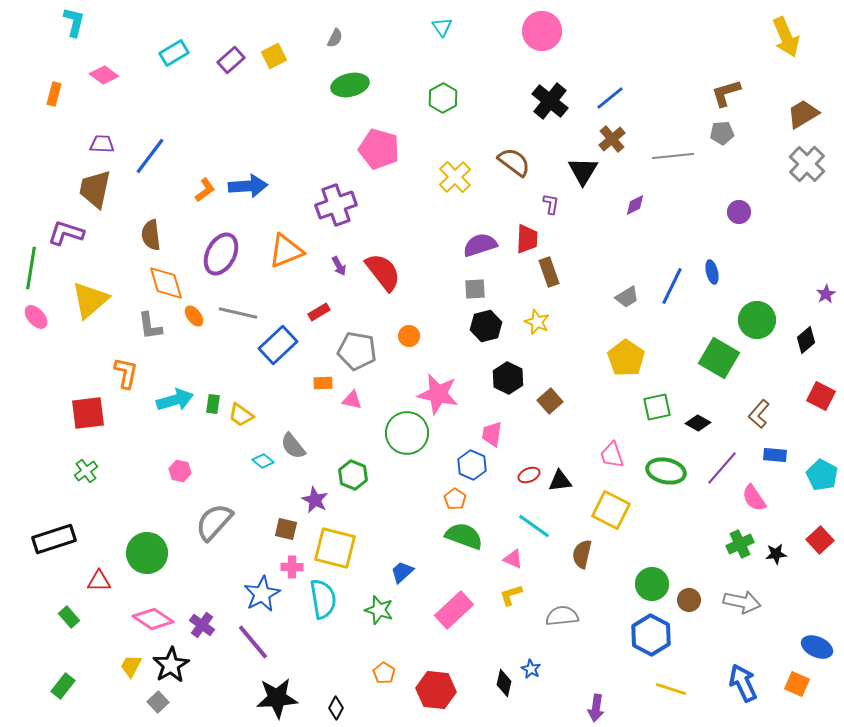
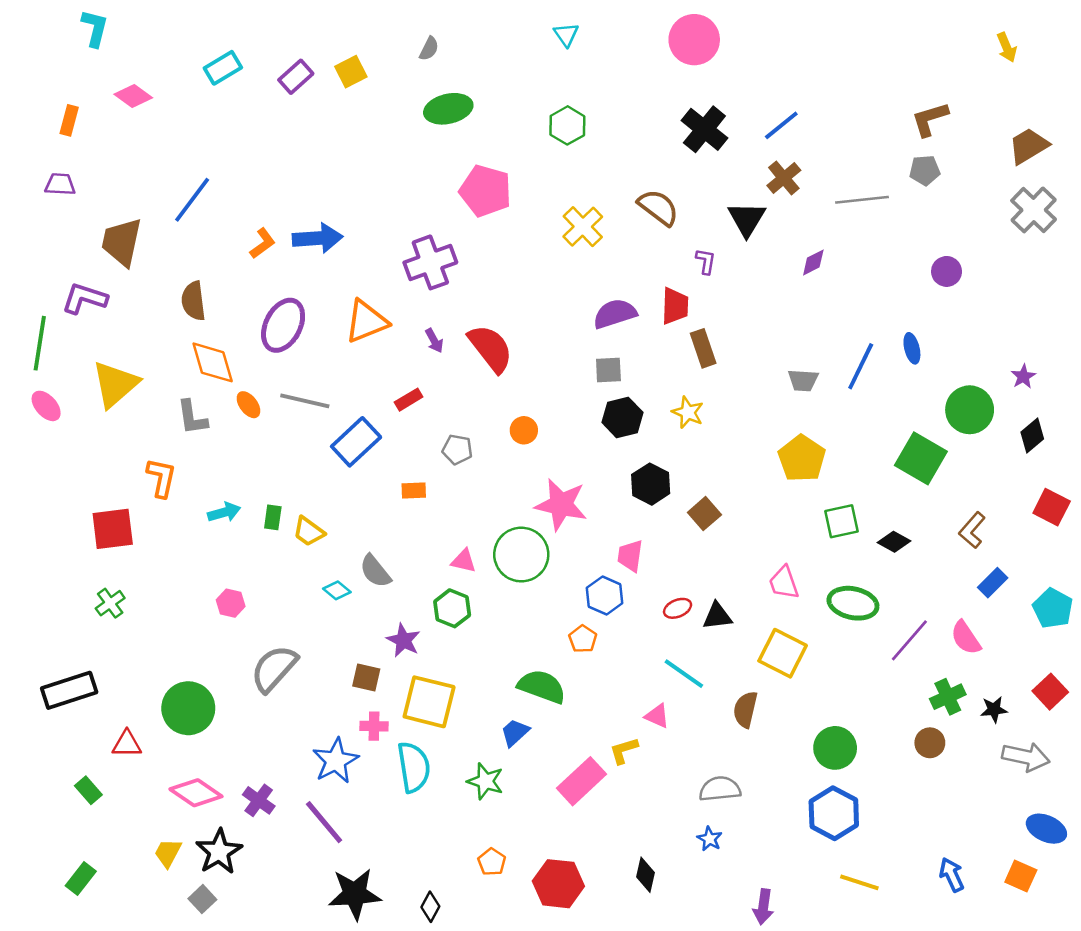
yellow arrow: (786, 37) -> (1007, 47), size x0.6
purple trapezoid: (102, 144) -> (60, 184), moved
purple star: (826, 294) -> (1023, 376), moved
gray trapezoid: (627, 297) -> (803, 380), turned 35
gray pentagon: (357, 351) -> (457, 449), size x0.6
cyan arrow: (175, 400) -> (224, 512), size x0.7
pink triangle: (352, 400) -> (464, 561), moved
blue rectangle: (775, 455) -> (993, 583), turned -50
purple line: (722, 468) -> (909, 640), moved
green semicircle: (464, 536) -> (542, 686), moved
yellow L-shape: (511, 595) -> (624, 750), moved
brown circle: (689, 600) -> (930, 743), moved
gray arrow: (742, 602) -> (1026, 757), moved
blue star: (531, 669) -> (710, 839), moved
blue arrow: (743, 683) -> (952, 875), size x0.7

